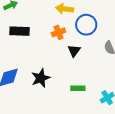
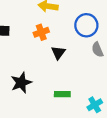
blue circle: (86, 25) -> (86, 25), moved

